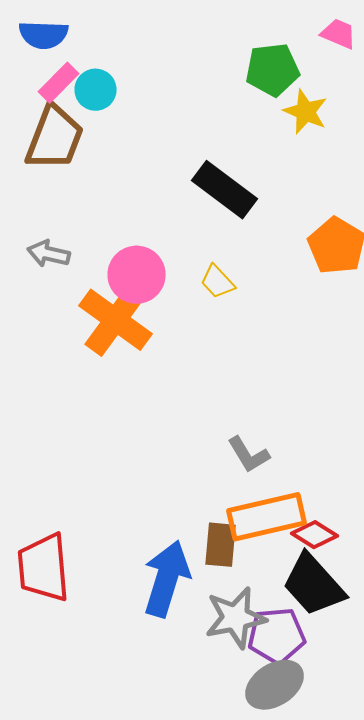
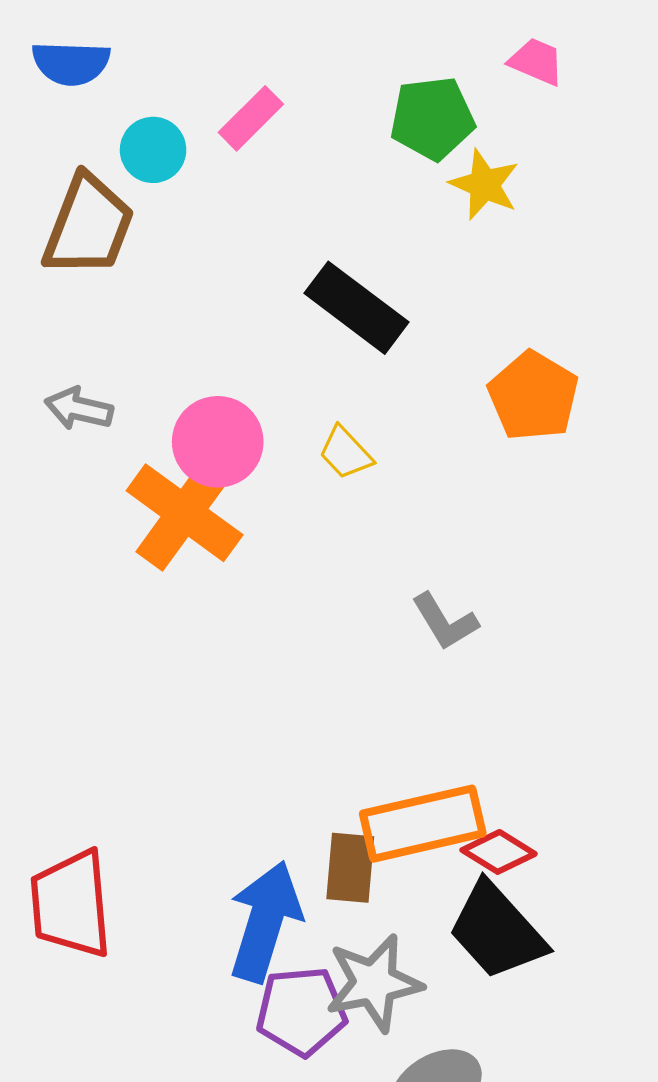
pink rectangle: (59, 83) -> (251, 118), moved
gray L-shape: (249, 455) -> (445, 622), moved
purple pentagon: (277, 636) -> (301, 1011), moved

